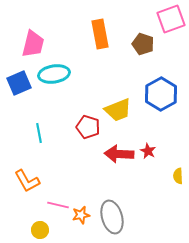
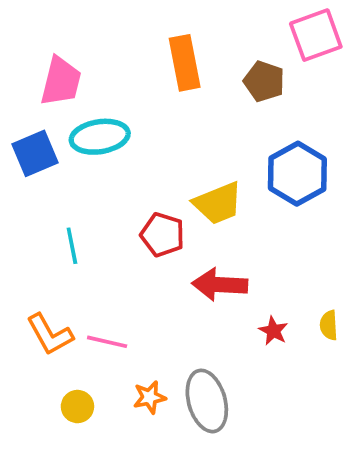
red star: (148, 151) -> (273, 331), moved
pink line: (58, 205) -> (107, 342), moved
yellow circle: (40, 230) -> (77, 407), moved

